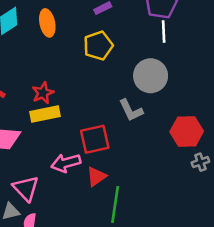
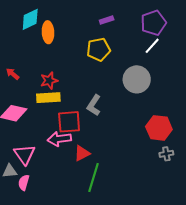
orange ellipse: (47, 23) -> (48, 32), moved
white line: (164, 32) -> (152, 46), turned 36
gray L-shape: (131, 110) -> (94, 105), moved, turned 50
red square: (95, 139) -> (69, 122), moved

